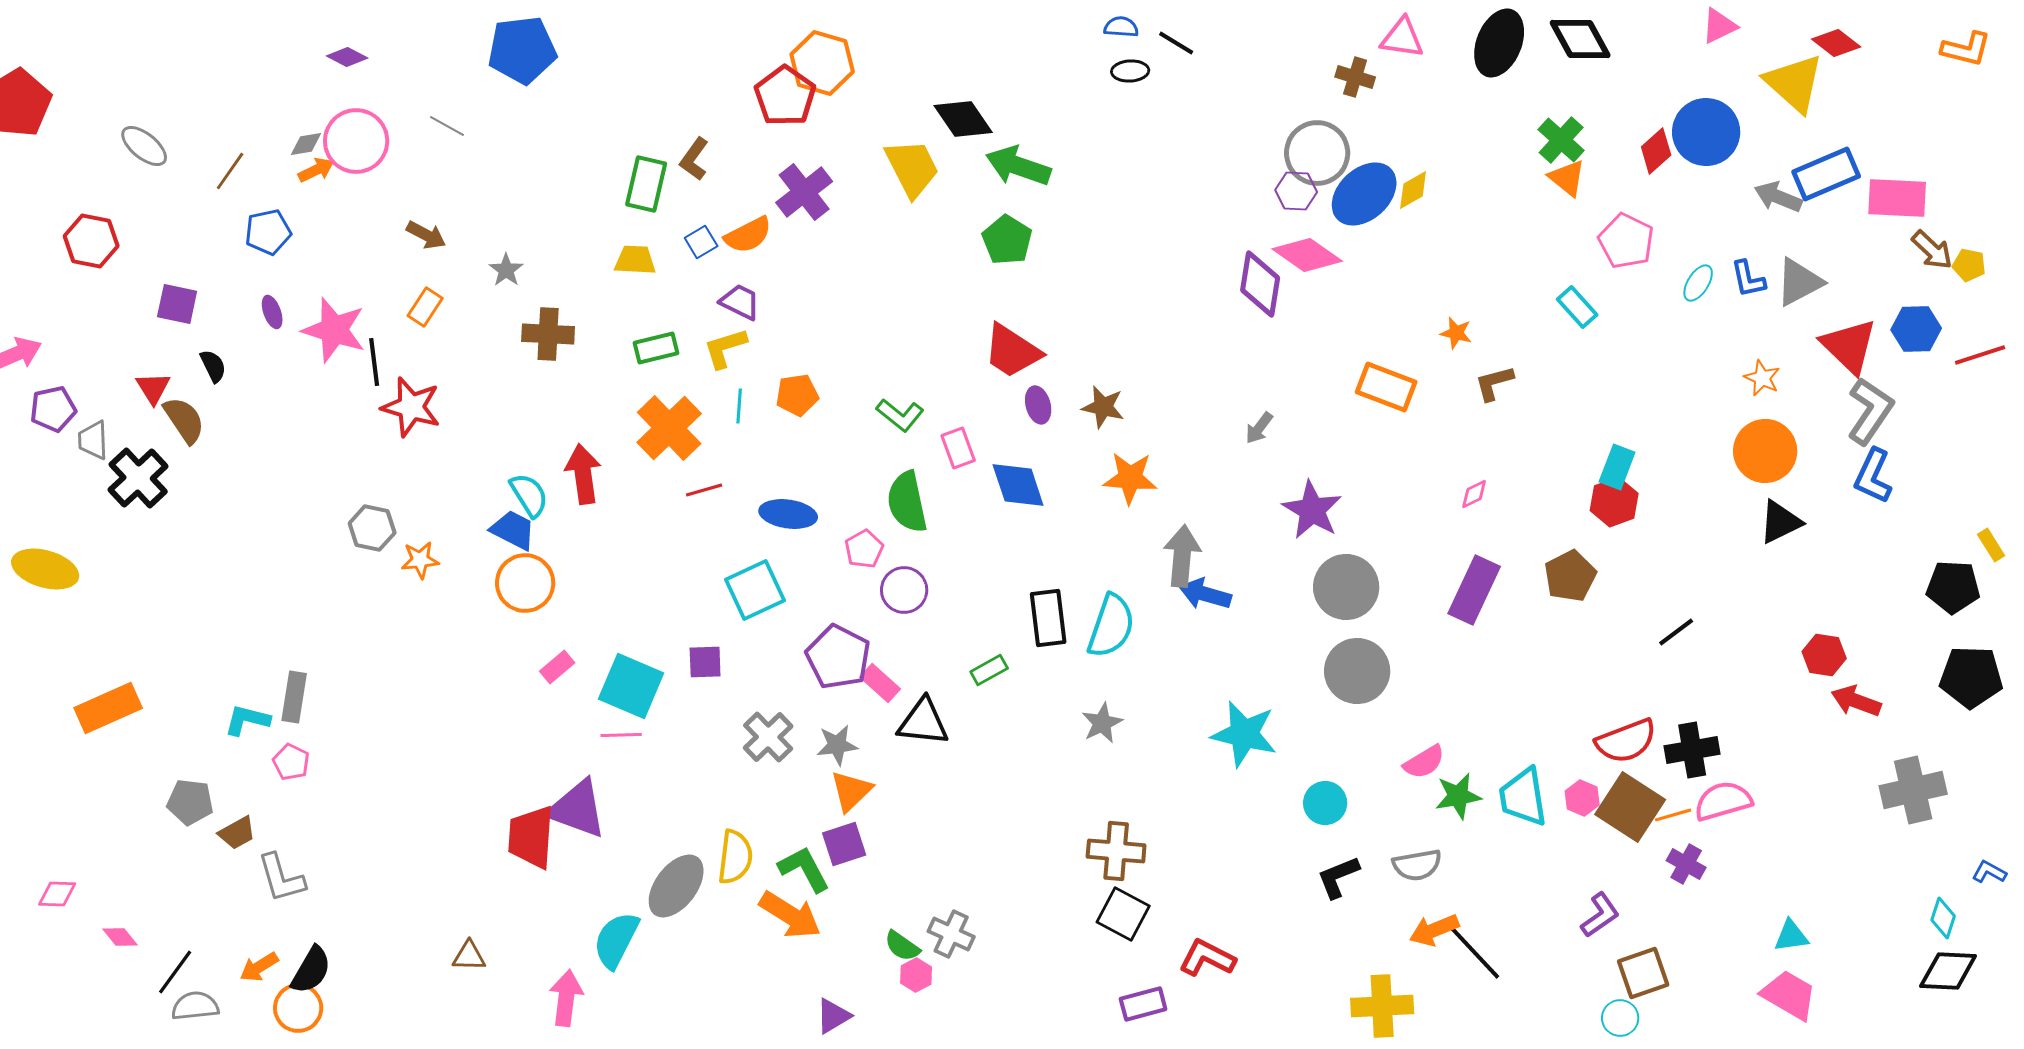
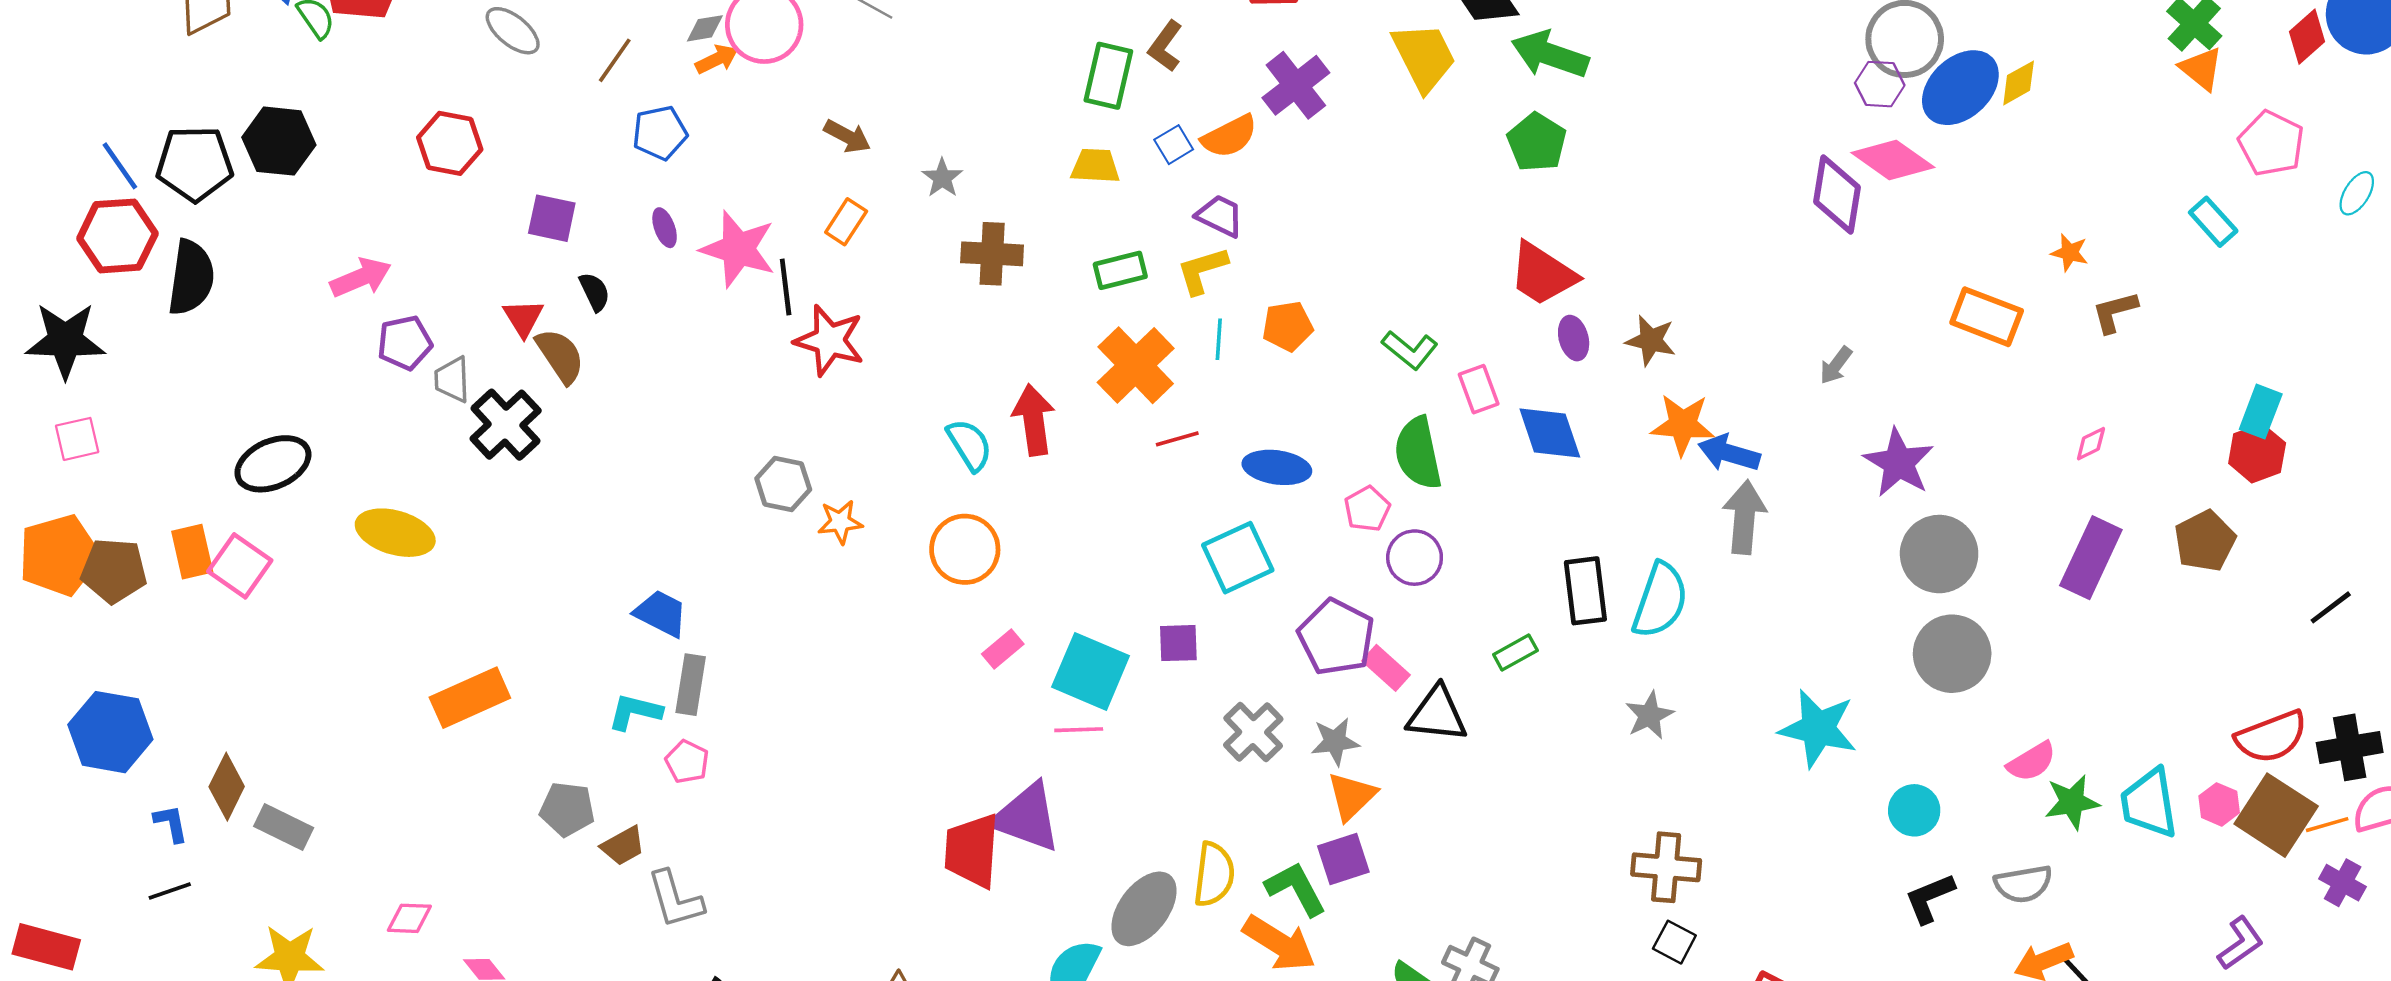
blue trapezoid: (513, 530) -> (661, 613), moved
blue arrow: (1205, 594) -> (1729, 453), moved
black square: (1123, 914) -> (1674, 942), size x0.7

